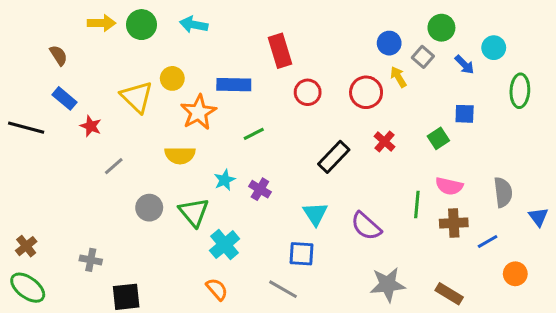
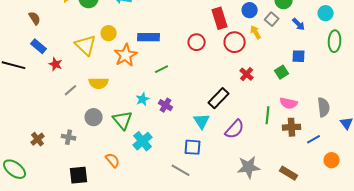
cyan circle: (494, 48) -> (326, 13), moved
red rectangle: (280, 51) -> (220, 18), moved
yellow semicircle: (180, 155) -> (99, 83), moved
black rectangle: (334, 157) -> (219, 98), moved
purple semicircle: (366, 226) -> (235, 129), turned -90
brown cross: (26, 246) -> (38, 139), moved
gray cross: (91, 260) -> (69, 137), moved
orange semicircle: (217, 289) -> (113, 160), moved

